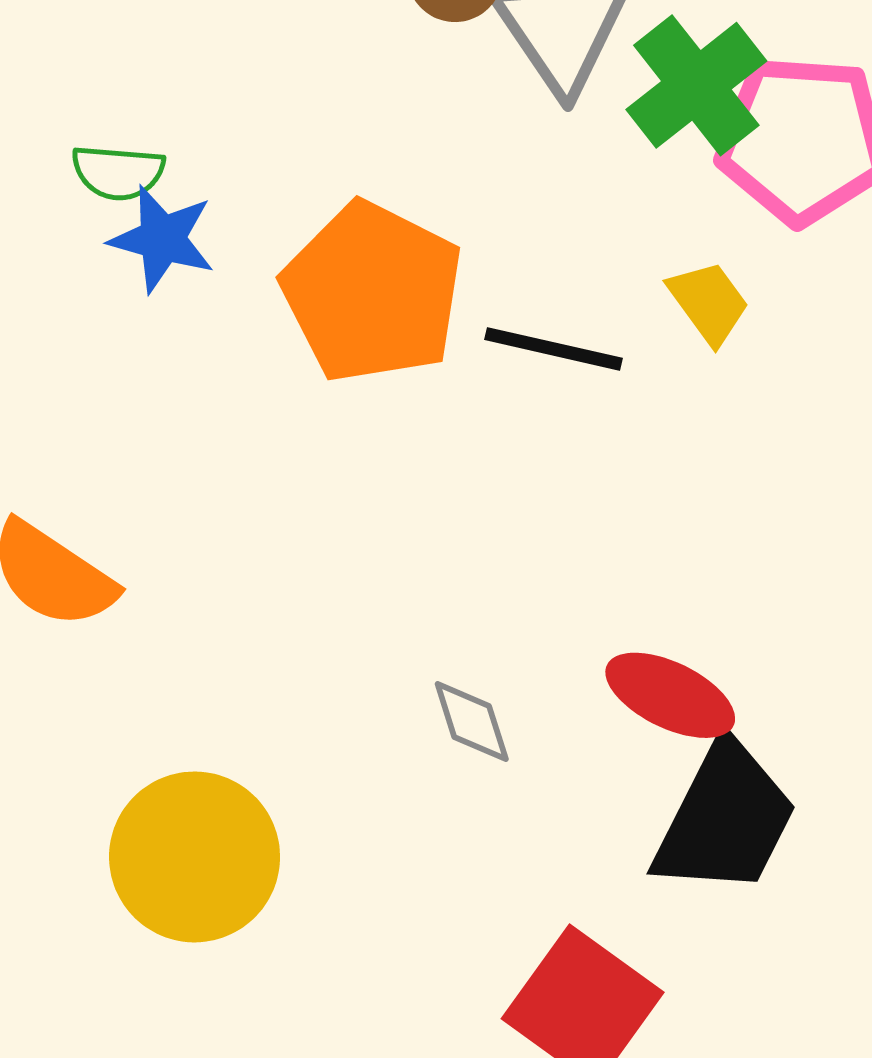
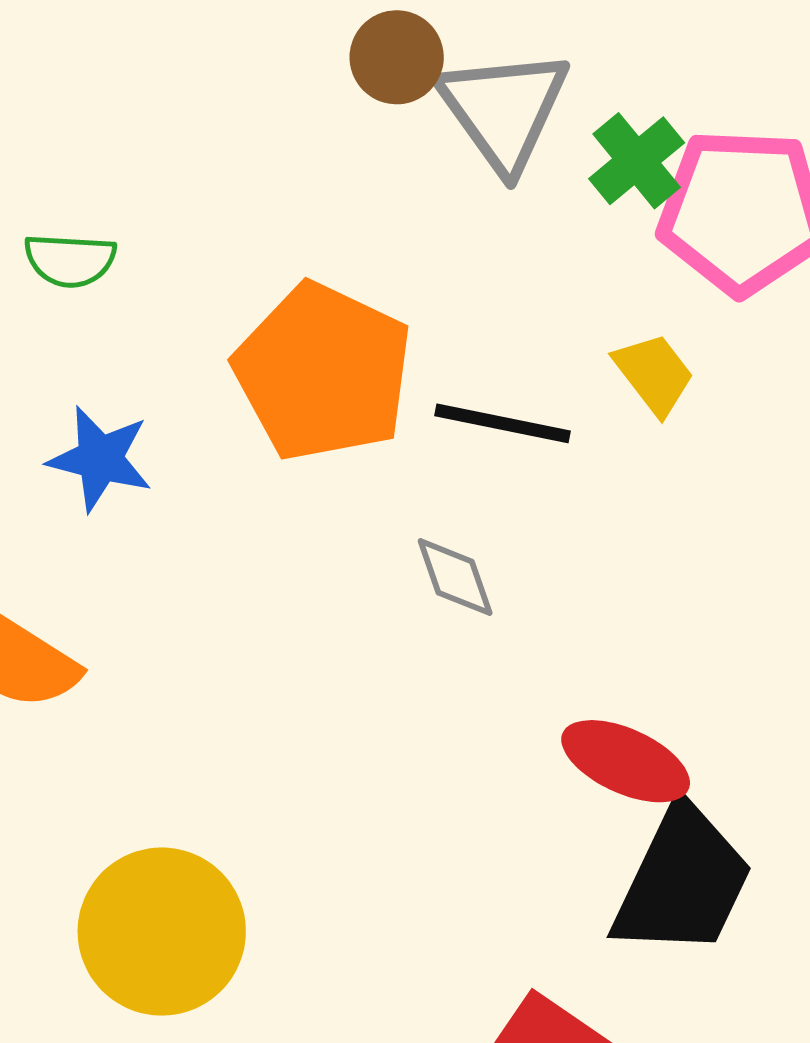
green cross: (696, 85) -> (637, 161), size x0.7
blue star: (162, 239) -> (100, 459), moved
gray diamond: (472, 721) -> (455, 577), moved

